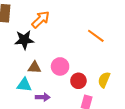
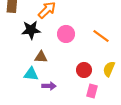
orange line: (96, 36) -> (101, 36), moved
pink circle: (60, 66) -> (66, 34), moved

